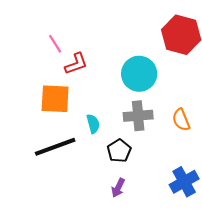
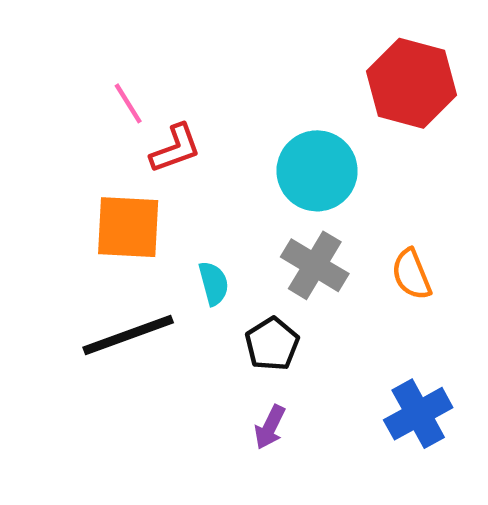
gray cross: (138, 116) -> (315, 265), turned 36

